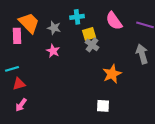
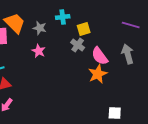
pink semicircle: (114, 21) -> (100, 56), moved
yellow square: (89, 34) -> (84, 29), moved
white square: (103, 106) -> (115, 113), moved

